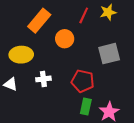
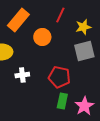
yellow star: (108, 12) -> (83, 27), moved

